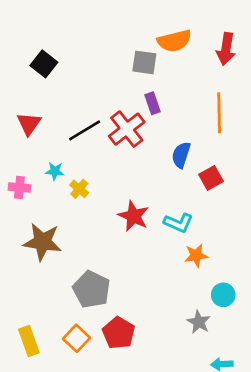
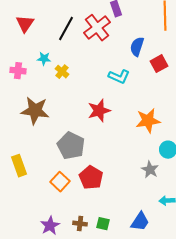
black line: (85, 130) -> (66, 29), turned -30
red star: (134, 216) -> (99, 111), moved, turned 30
cyan L-shape: (178, 223) -> (119, 77), moved
orange star: (196, 255) -> (148, 121), size x1.4
yellow rectangle: (29, 341) -> (19, 166), moved

